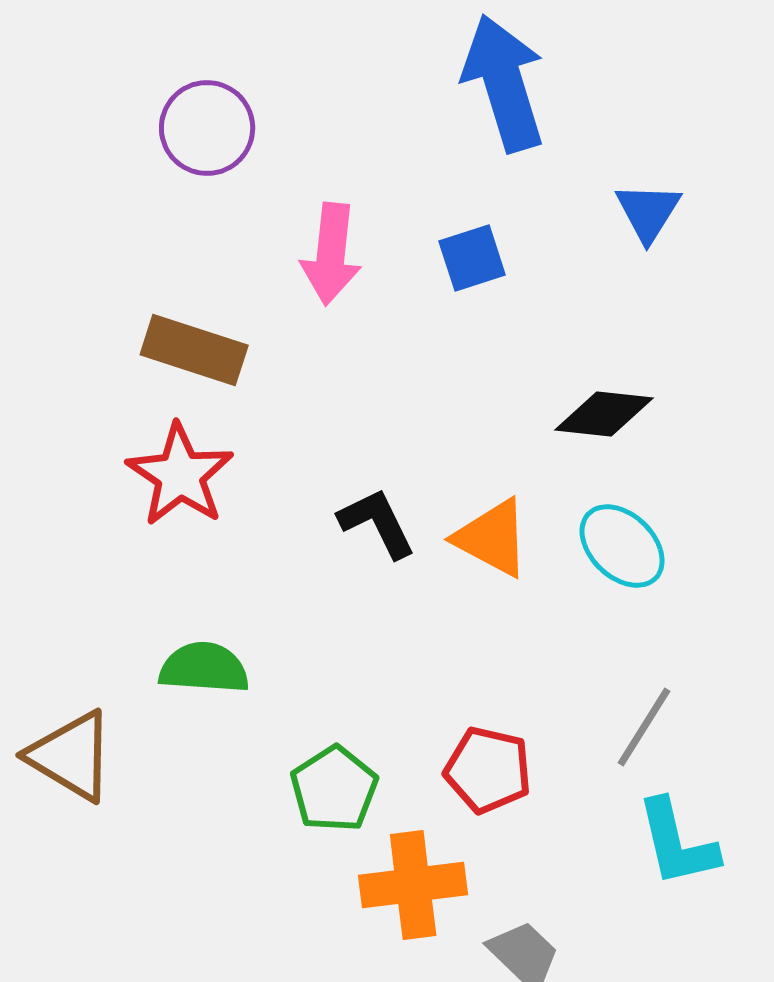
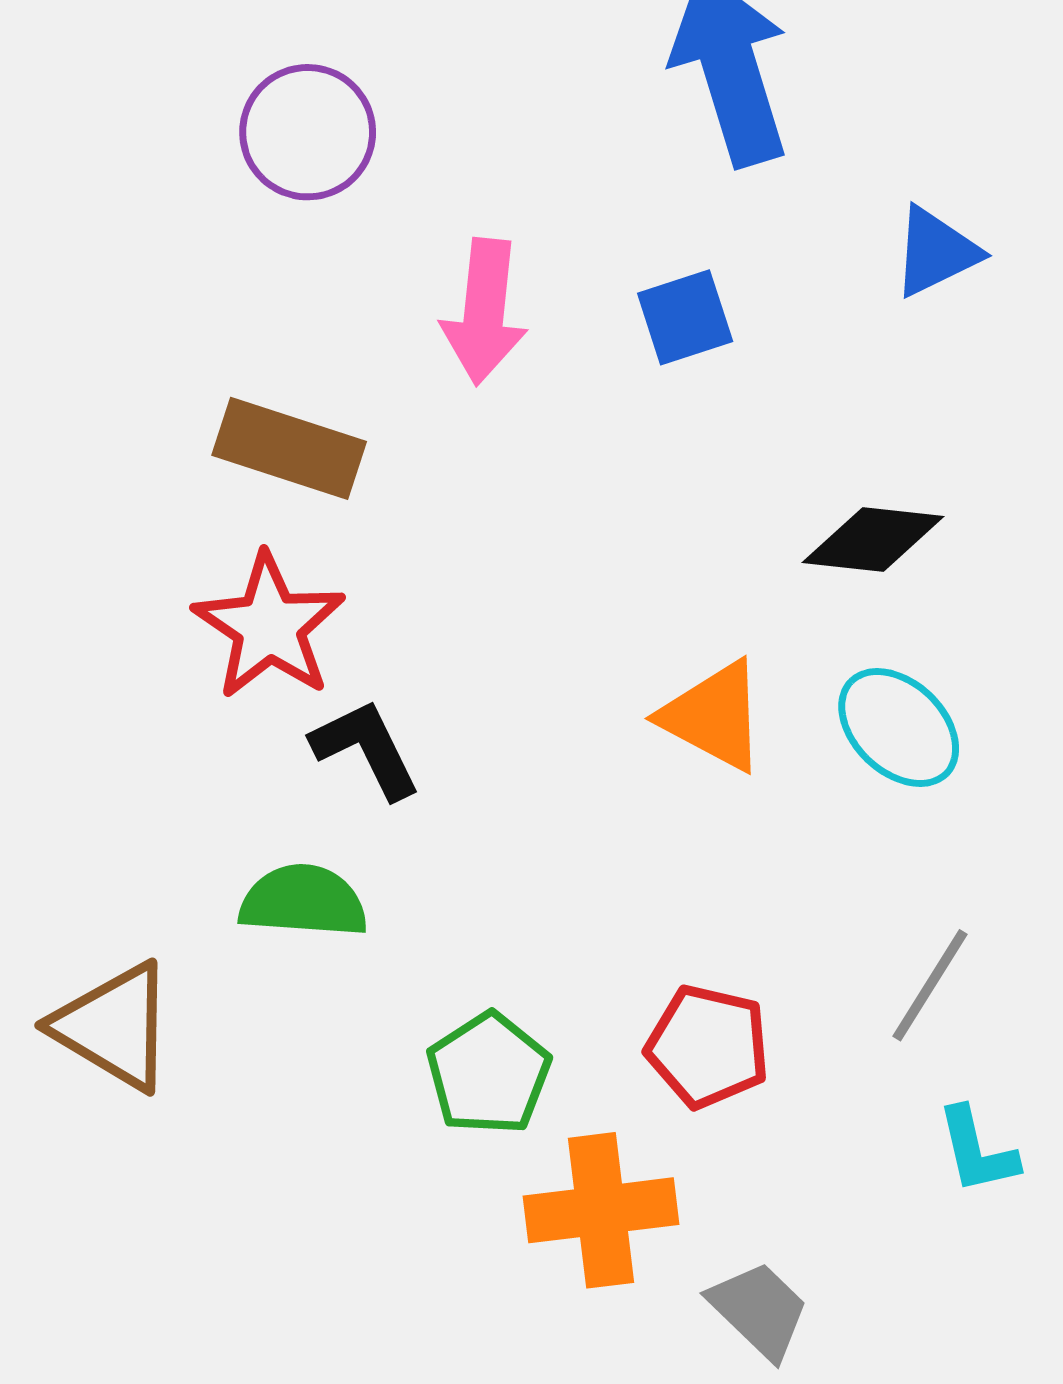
blue triangle: (648, 212) -> (936, 252), turned 32
black L-shape: (377, 523) -> (366, 749), moved
cyan L-shape: (677, 843) -> (977, 1150), size x0.7

